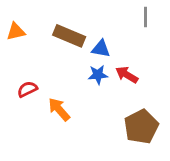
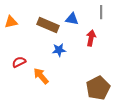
blue triangle: (101, 49) -> (72, 19), moved
blue star: (98, 75) -> (59, 50), moved
red arrow: (127, 75) -> (91, 38), moved, turned 70

